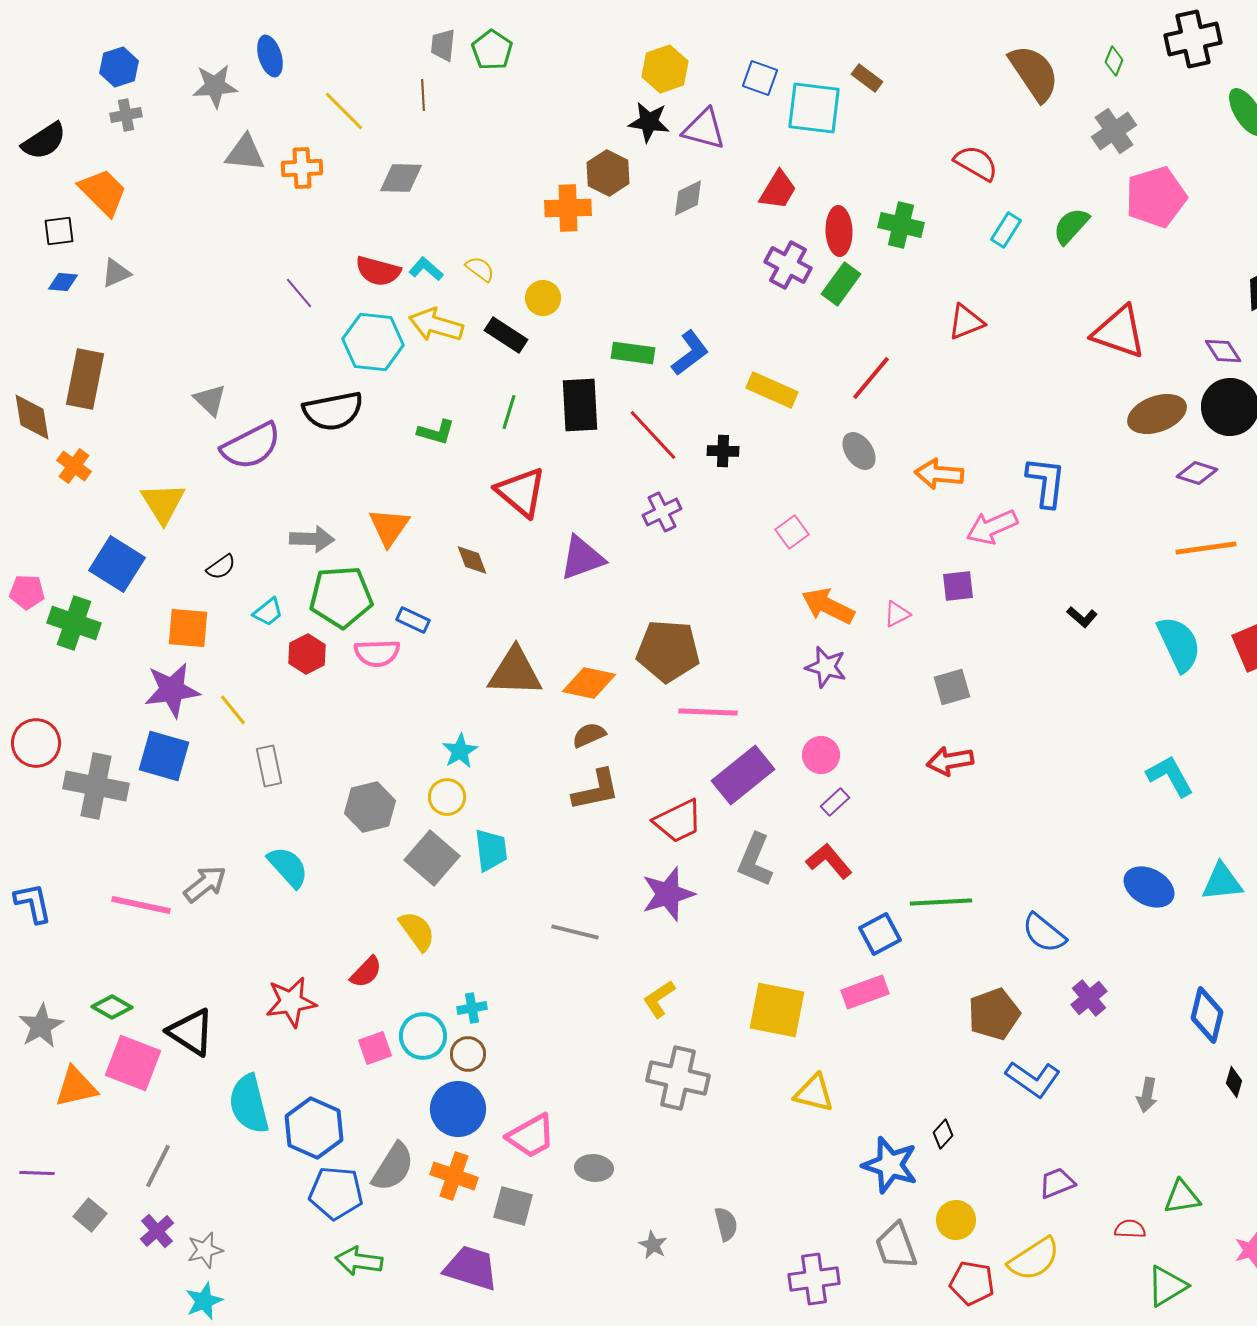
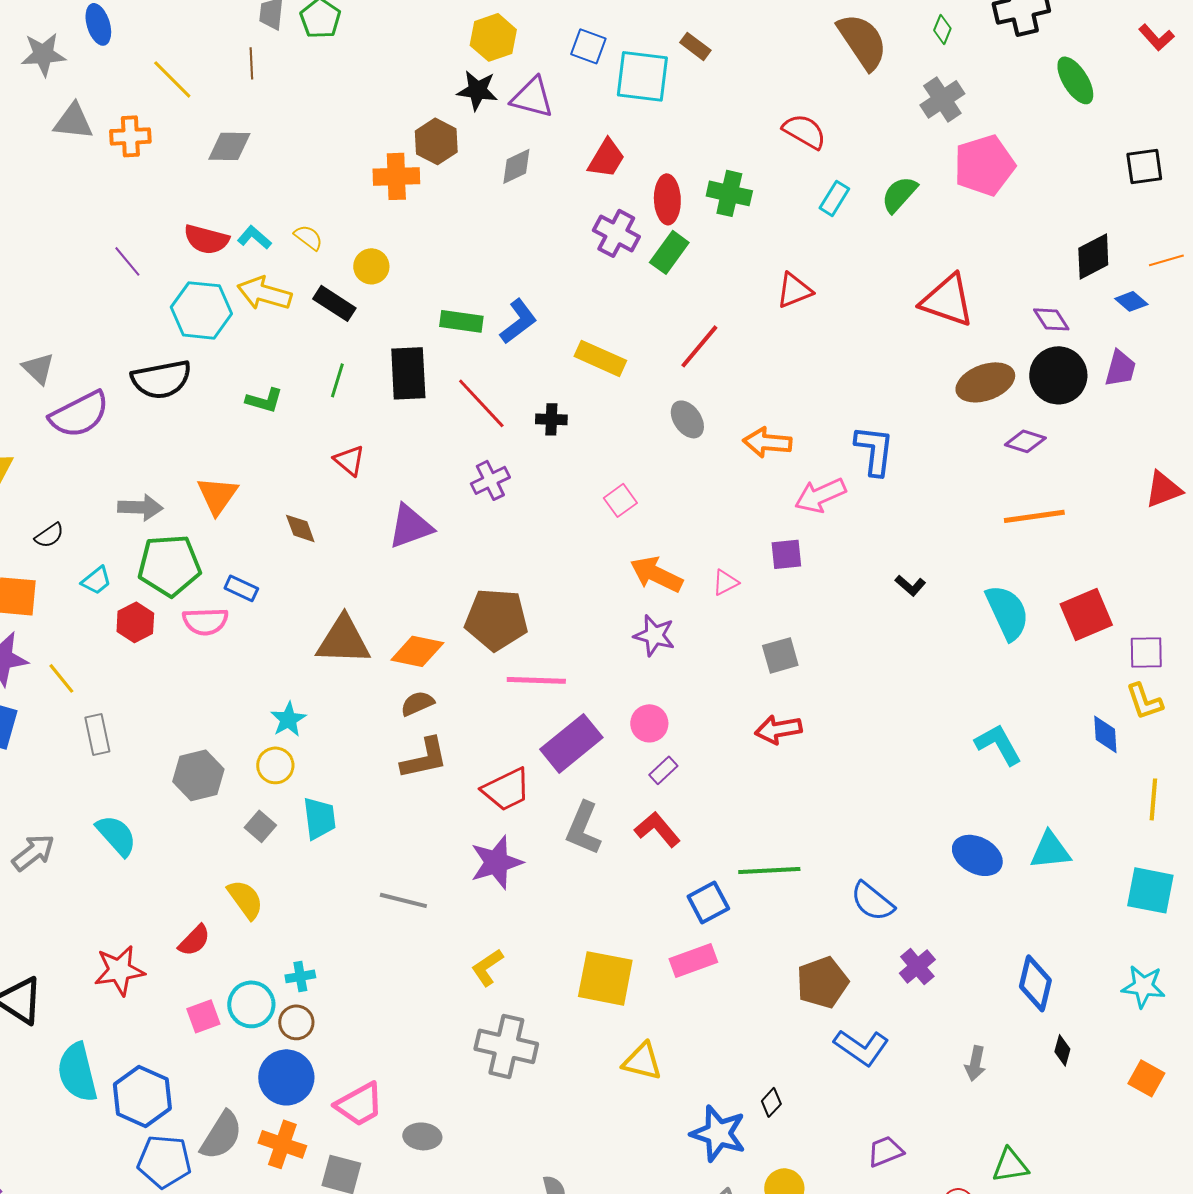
red triangle: (521, 492) -> (349, 460), size x0.6
gray square: (432, 858) -> (260, 826), size x0.6

